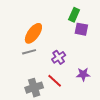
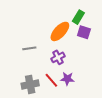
orange ellipse: (33, 33) -> (60, 31), moved
purple star: (83, 74) -> (67, 79), moved

